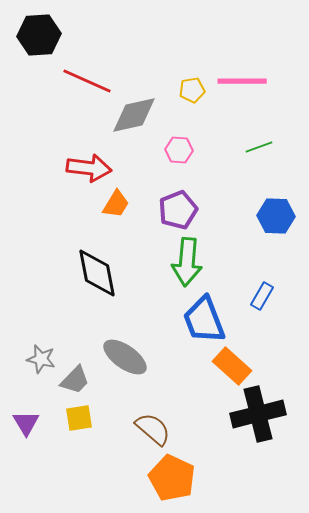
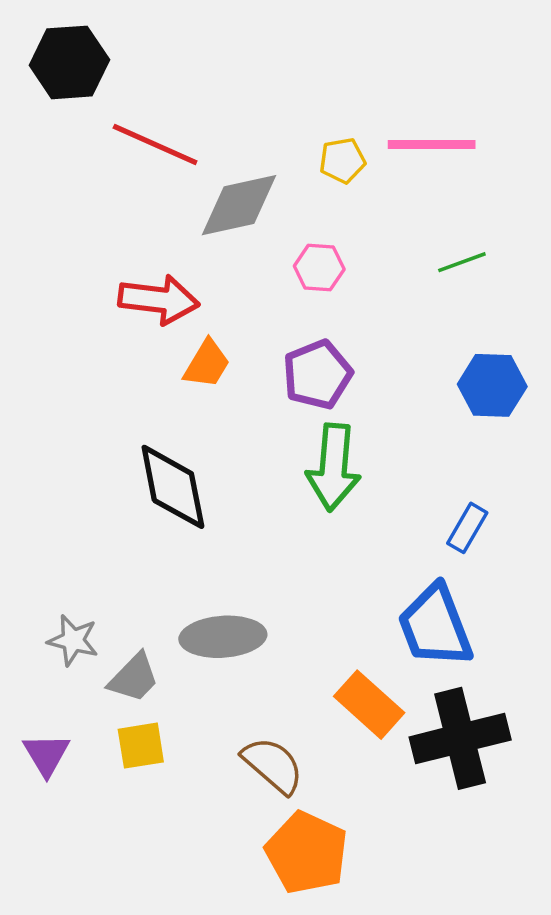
blue trapezoid: (204, 320) -> (435, 626), moved
gray ellipse: (125, 357) -> (223, 637), turned -39
orange rectangle: (232, 366) -> (369, 705), moved

